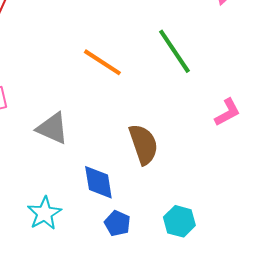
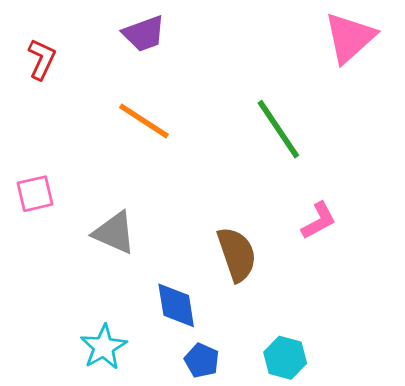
orange line: (102, 62) -> (144, 121), moved
pink L-shape: (227, 112) -> (319, 221), moved

